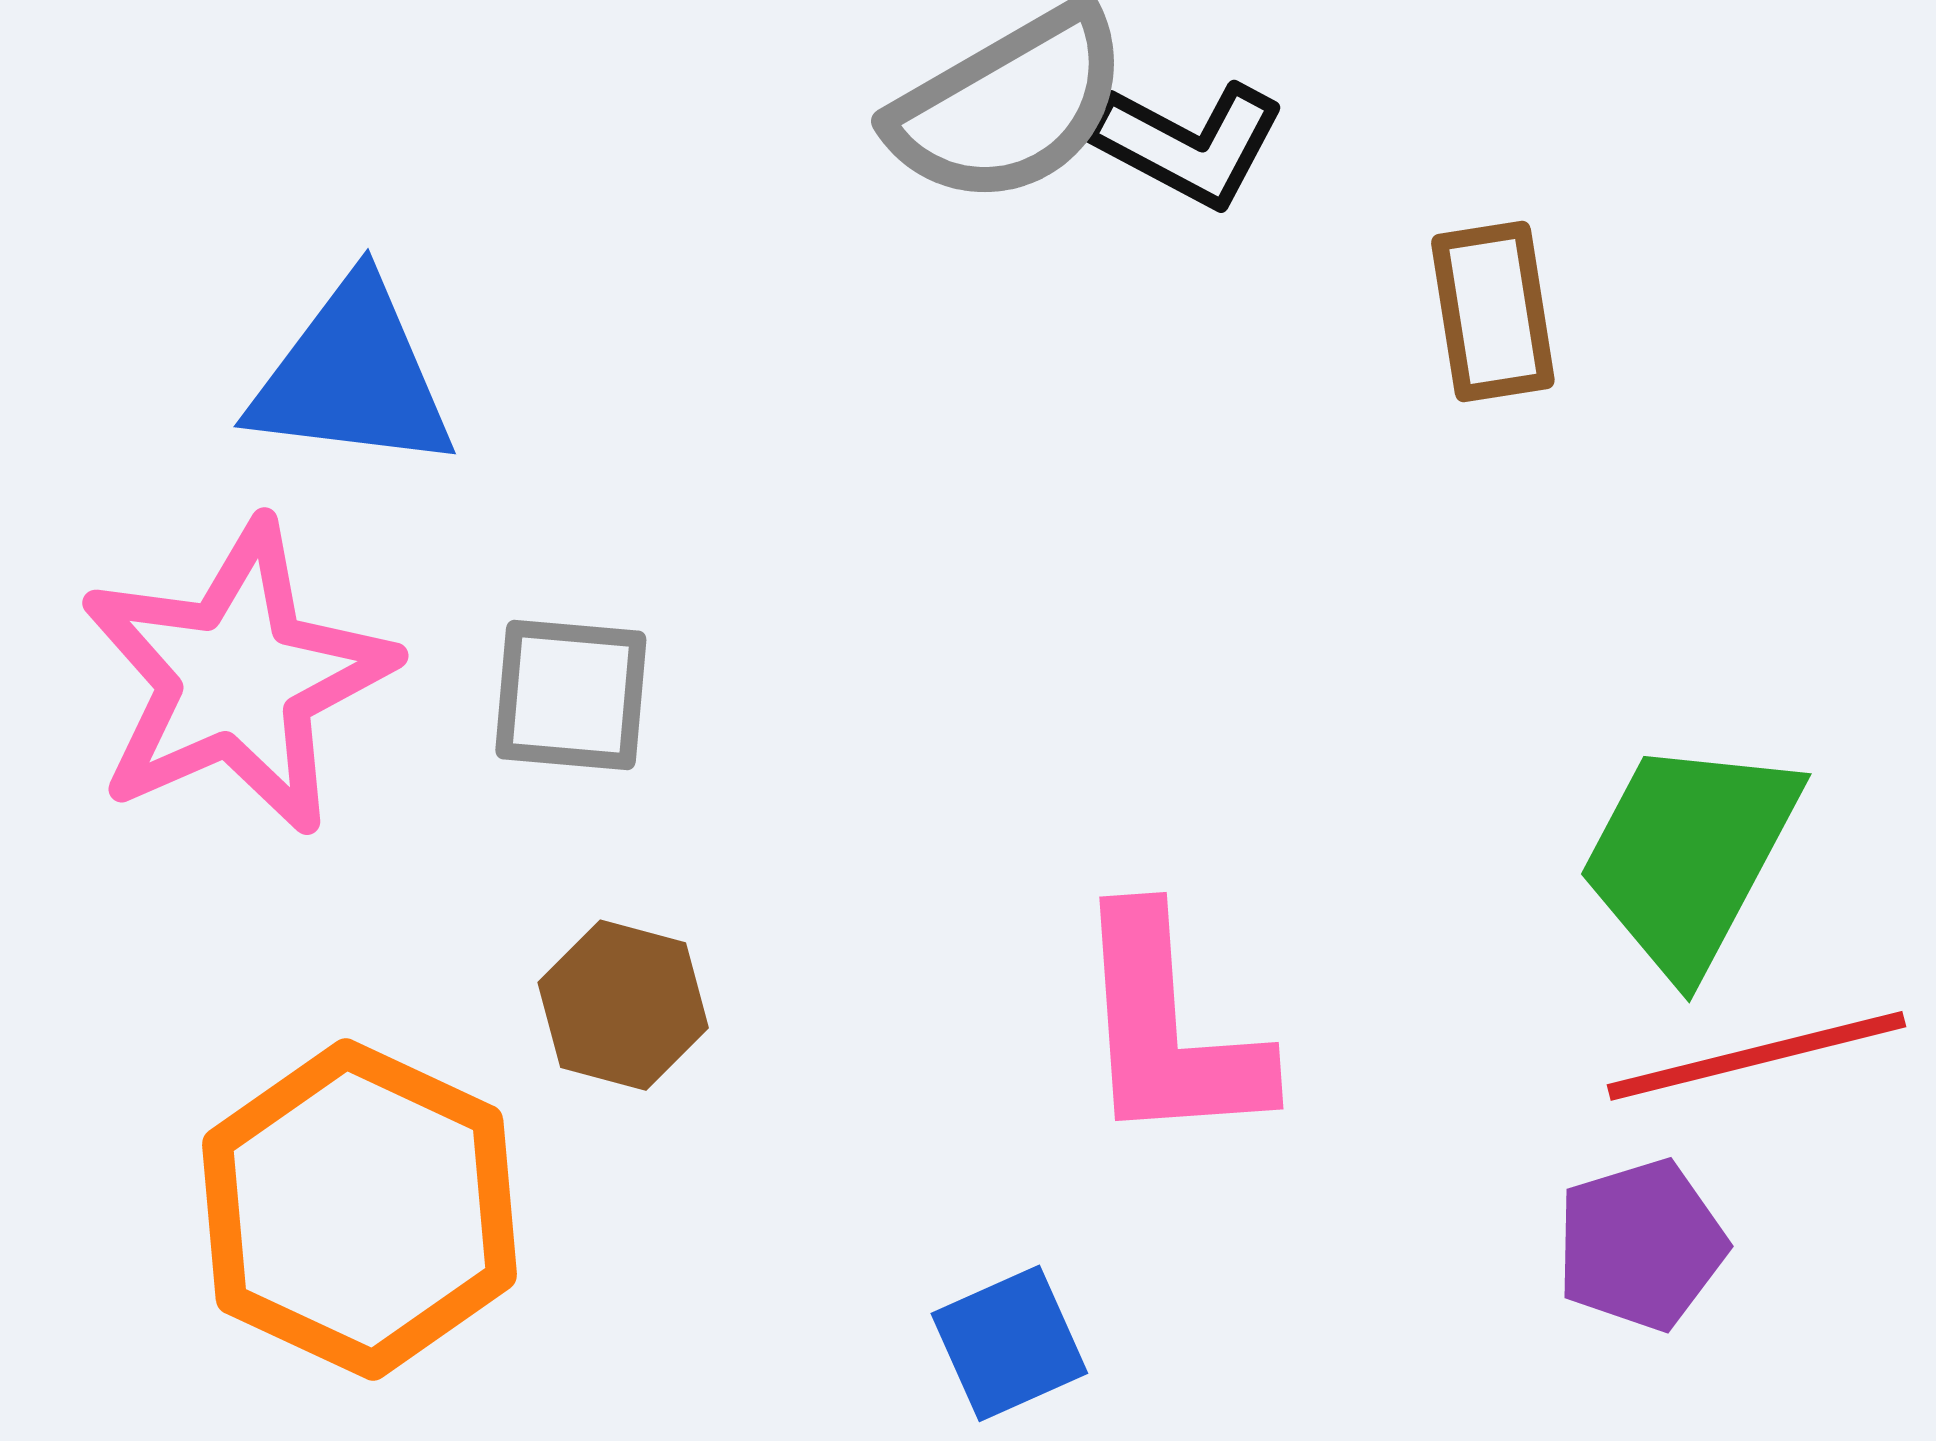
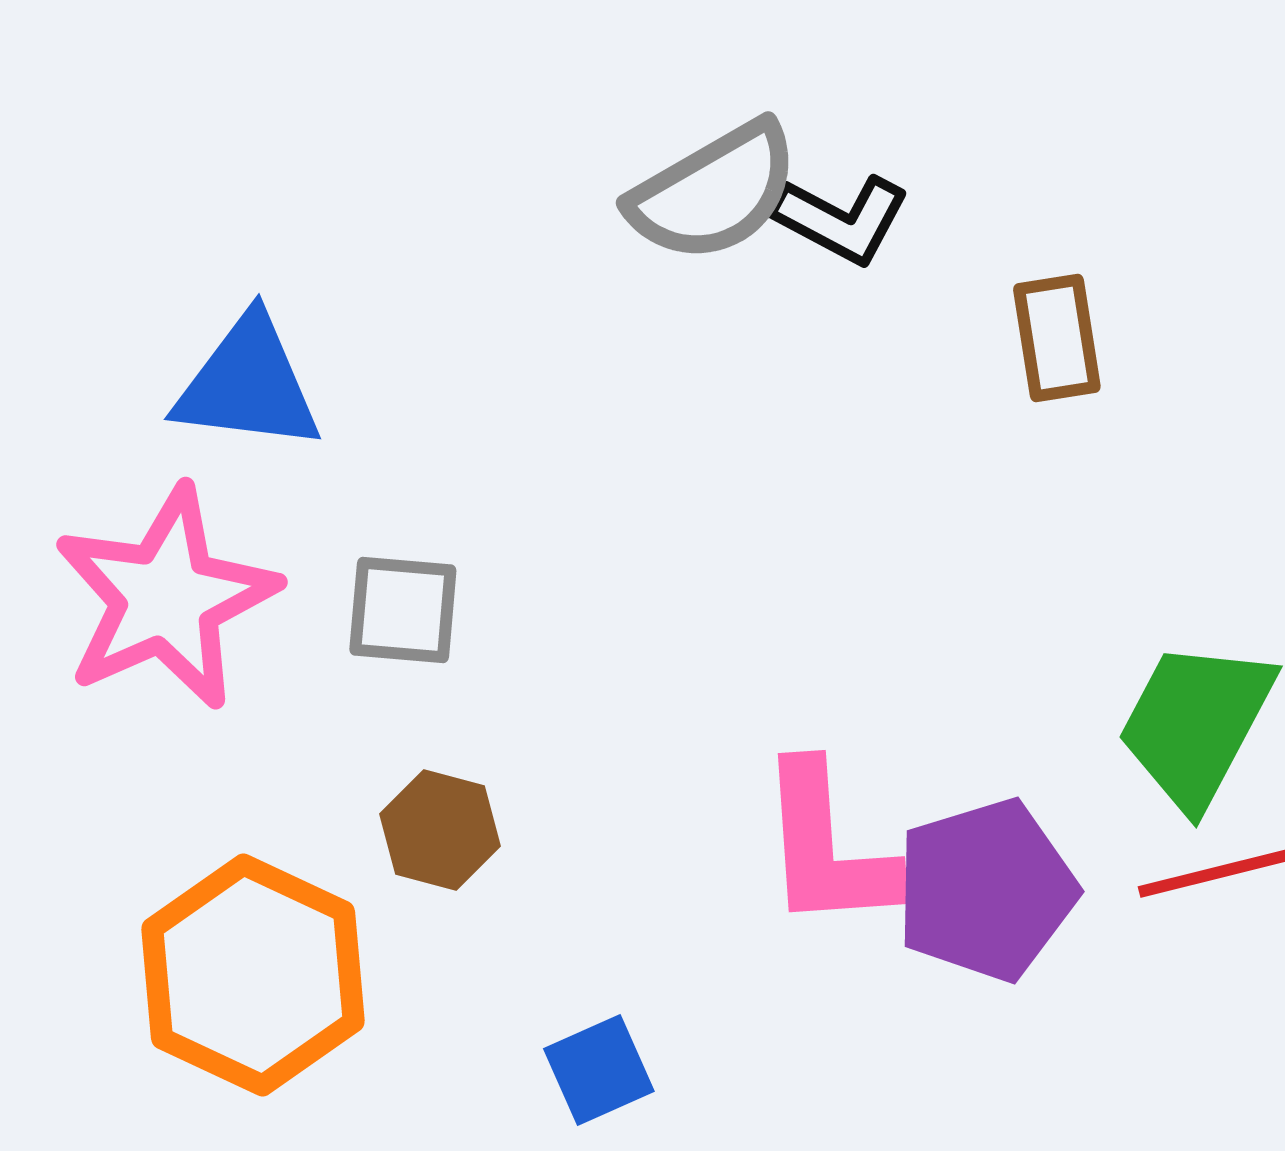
purple pentagon: (1641, 1245) -> (986, 890), moved, size x1.5
blue square: (1009, 1343) -> (599, 1070), moved

